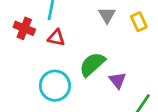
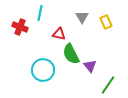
red triangle: (56, 38) -> (59, 34), moved
green semicircle: (92, 64) -> (71, 54), turned -75

